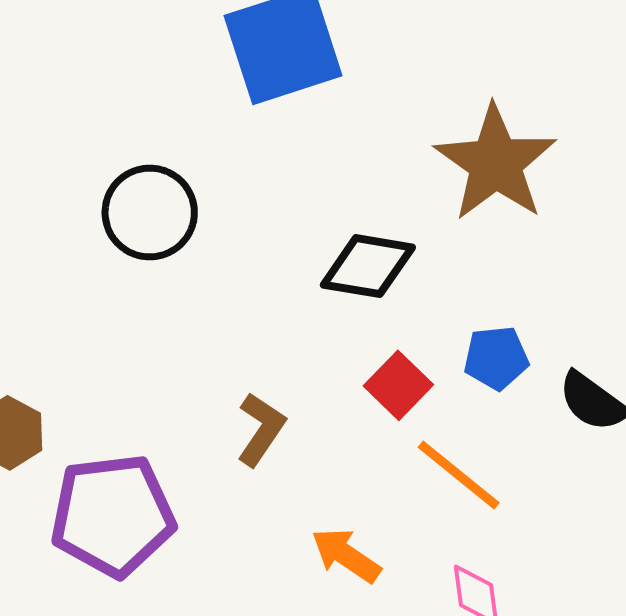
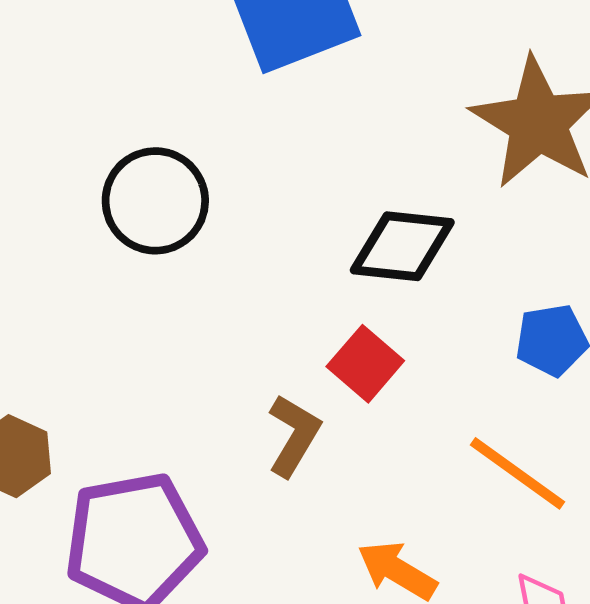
red square: (398, 385) -> (365, 364), moved

